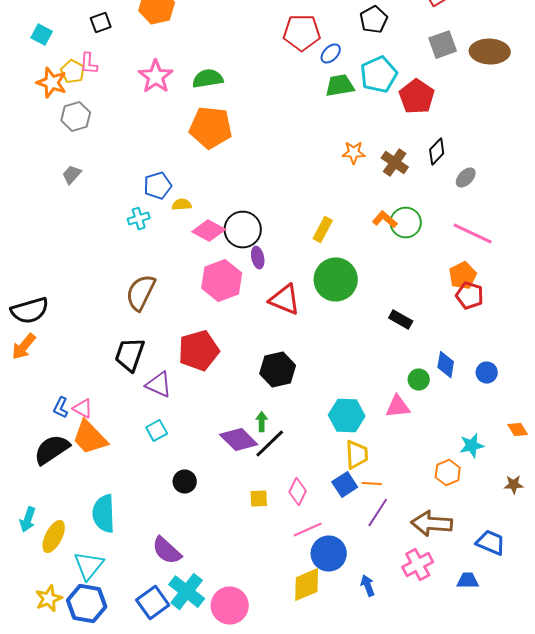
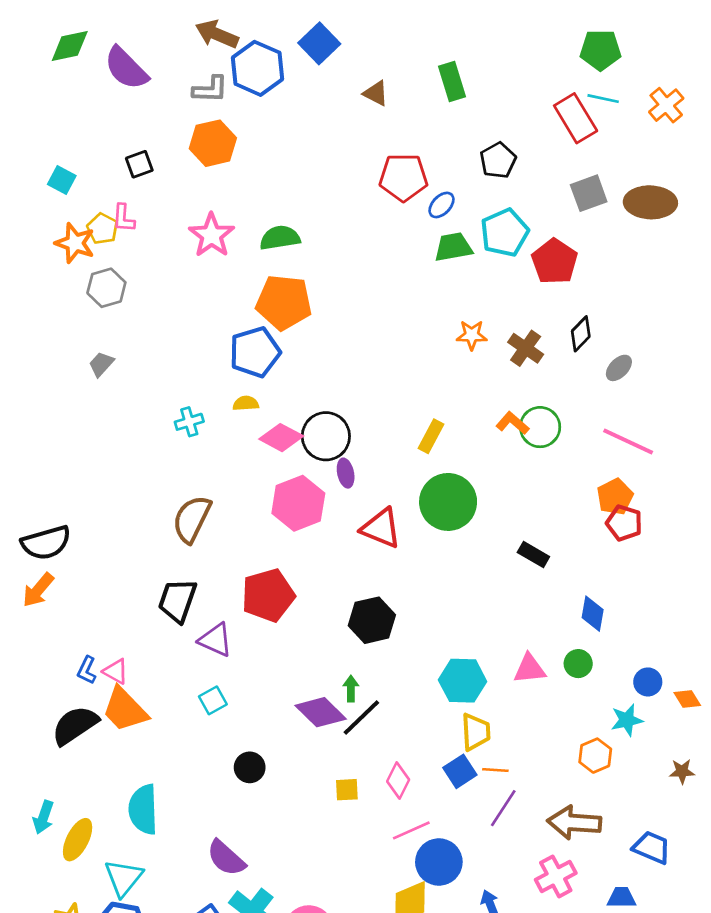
blue pentagon: (158, 186) -> (255, 352), moved, size x1.4
blue circle: (487, 373) -> (648, 682), moved
green circle: (419, 380) -> (578, 664), moved

